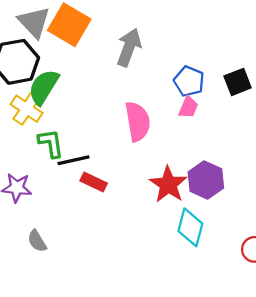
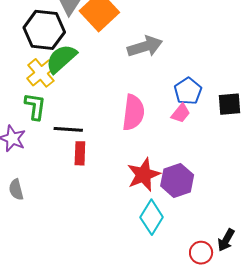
gray arrow: (129, 47) -> (145, 46), turned 36
green L-shape: (51, 143) -> (35, 106), moved
red rectangle: (94, 182) -> (80, 153), turned 50

